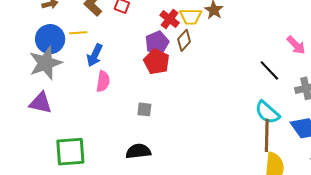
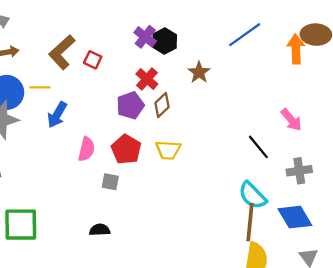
yellow trapezoid: (191, 17) -> (168, 150), moved
red pentagon: (157, 62) -> (126, 149), moved
pink semicircle: (103, 81) -> (86, 149), moved
black semicircle: (138, 151) -> (100, 230), size x0.7

